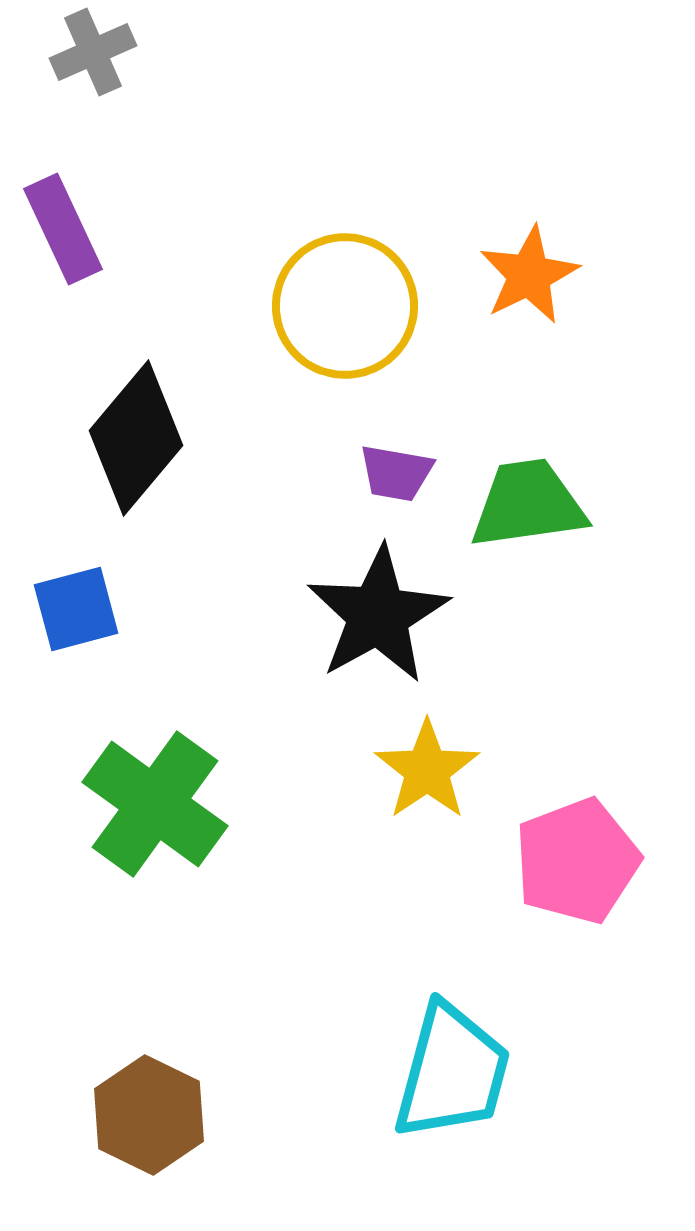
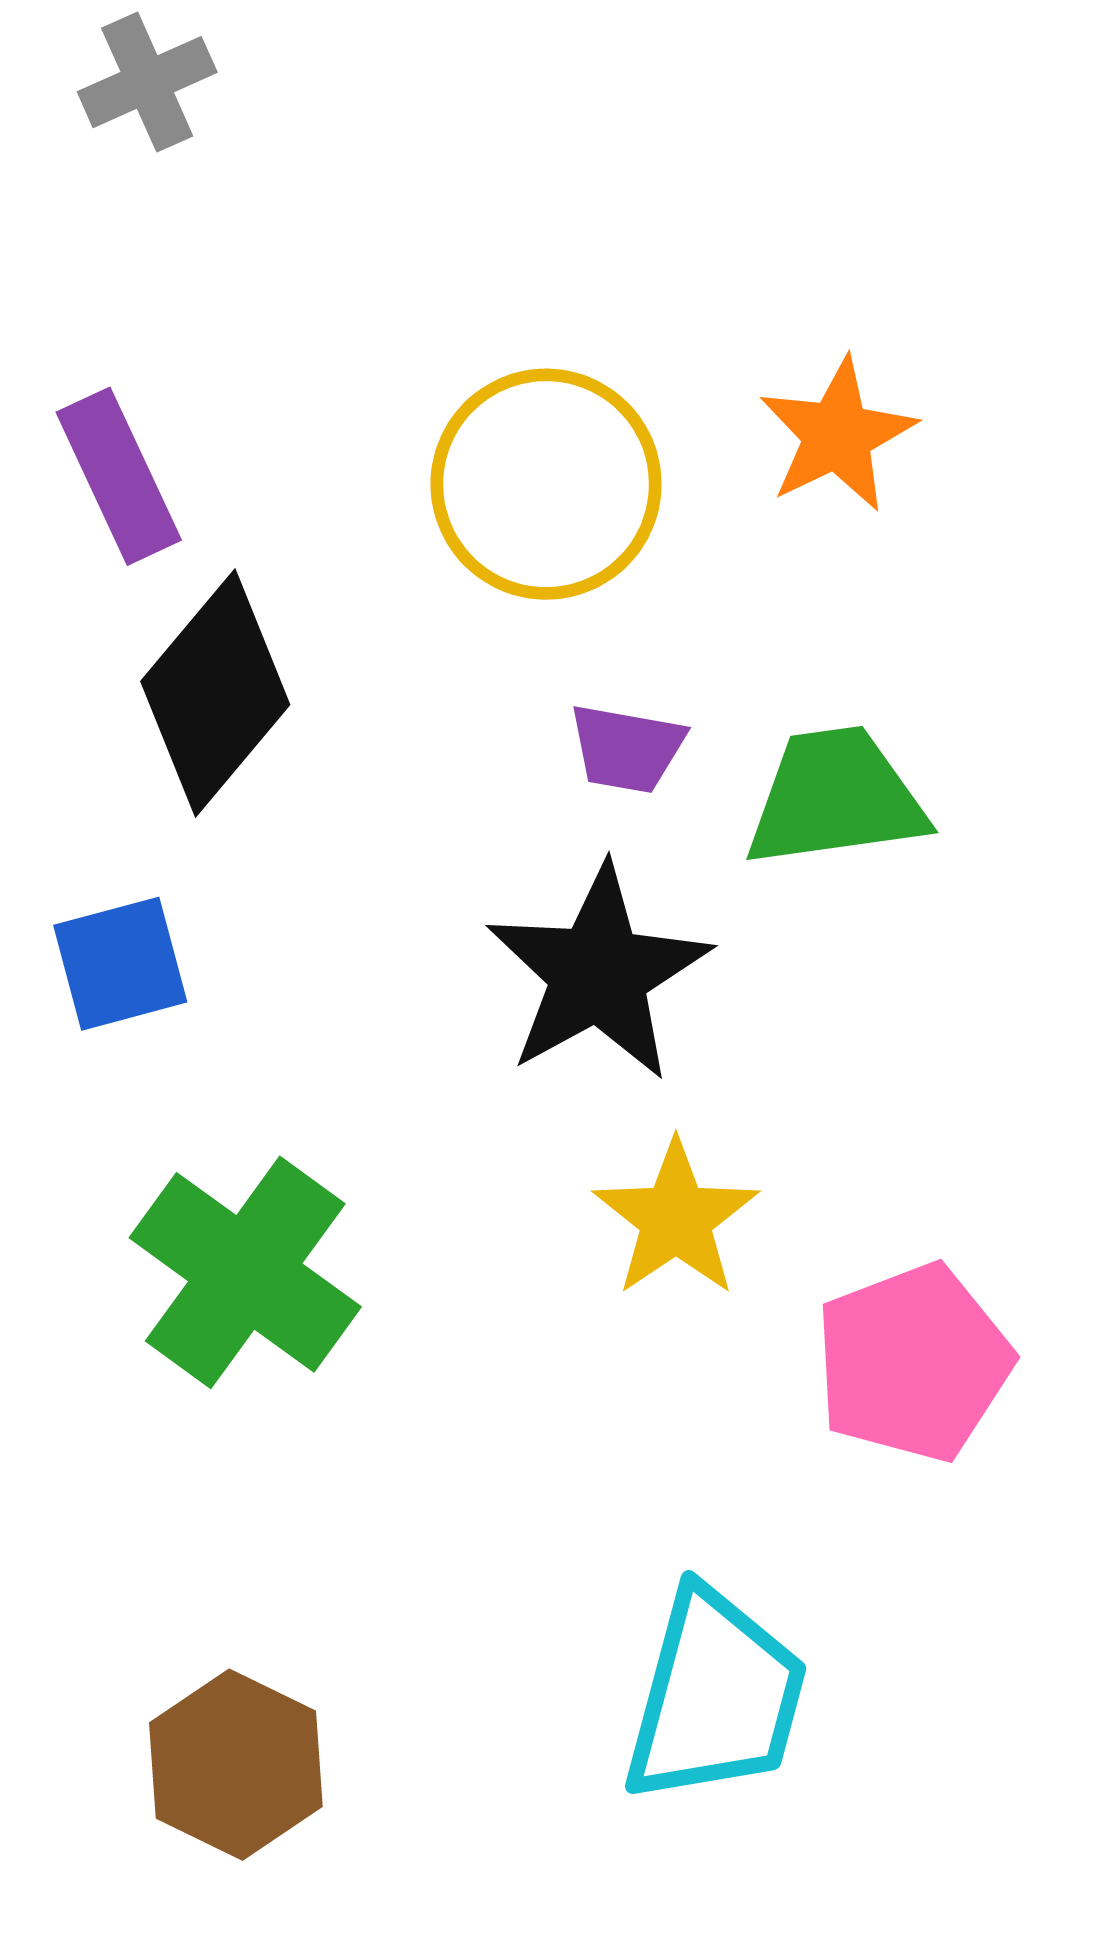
purple rectangle: (63, 229) -> (119, 476), moved

